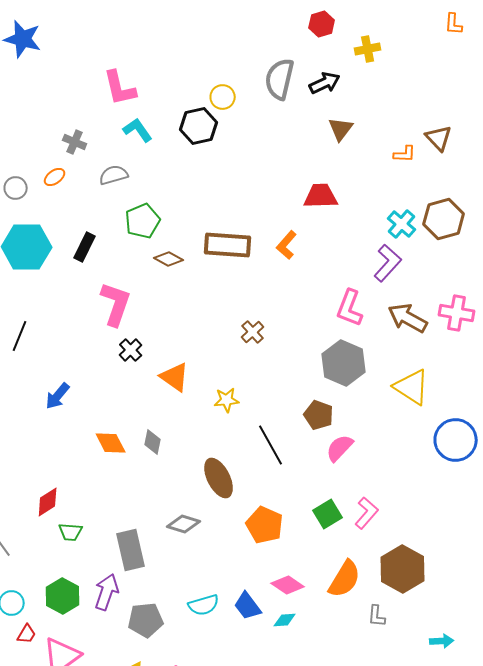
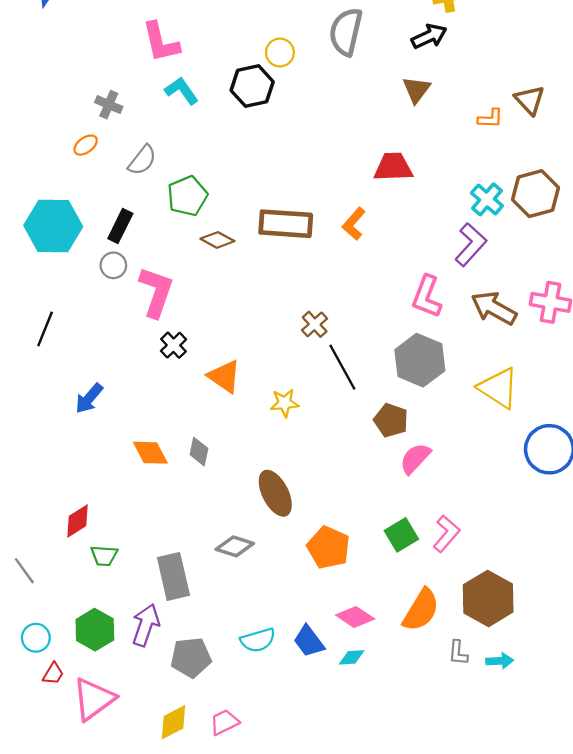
black arrow: (325, 83) -> (429, 36), moved
gray semicircle: (114, 175) -> (142, 160), moved, turned 144
gray circle: (16, 188) -> (113, 265), moved
black line: (271, 445) -> (342, 367), moved
cyan arrow: (442, 641) -> (500, 661), moved

